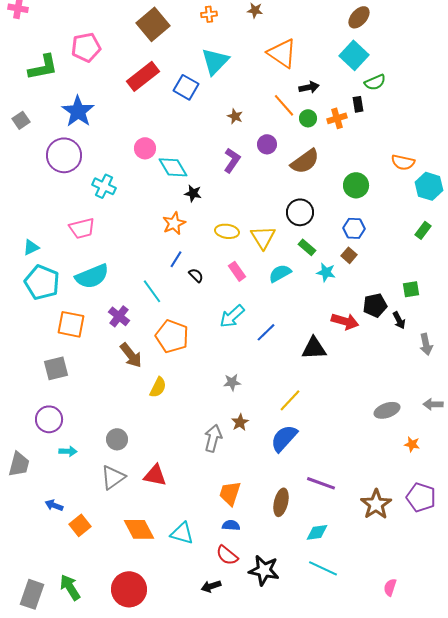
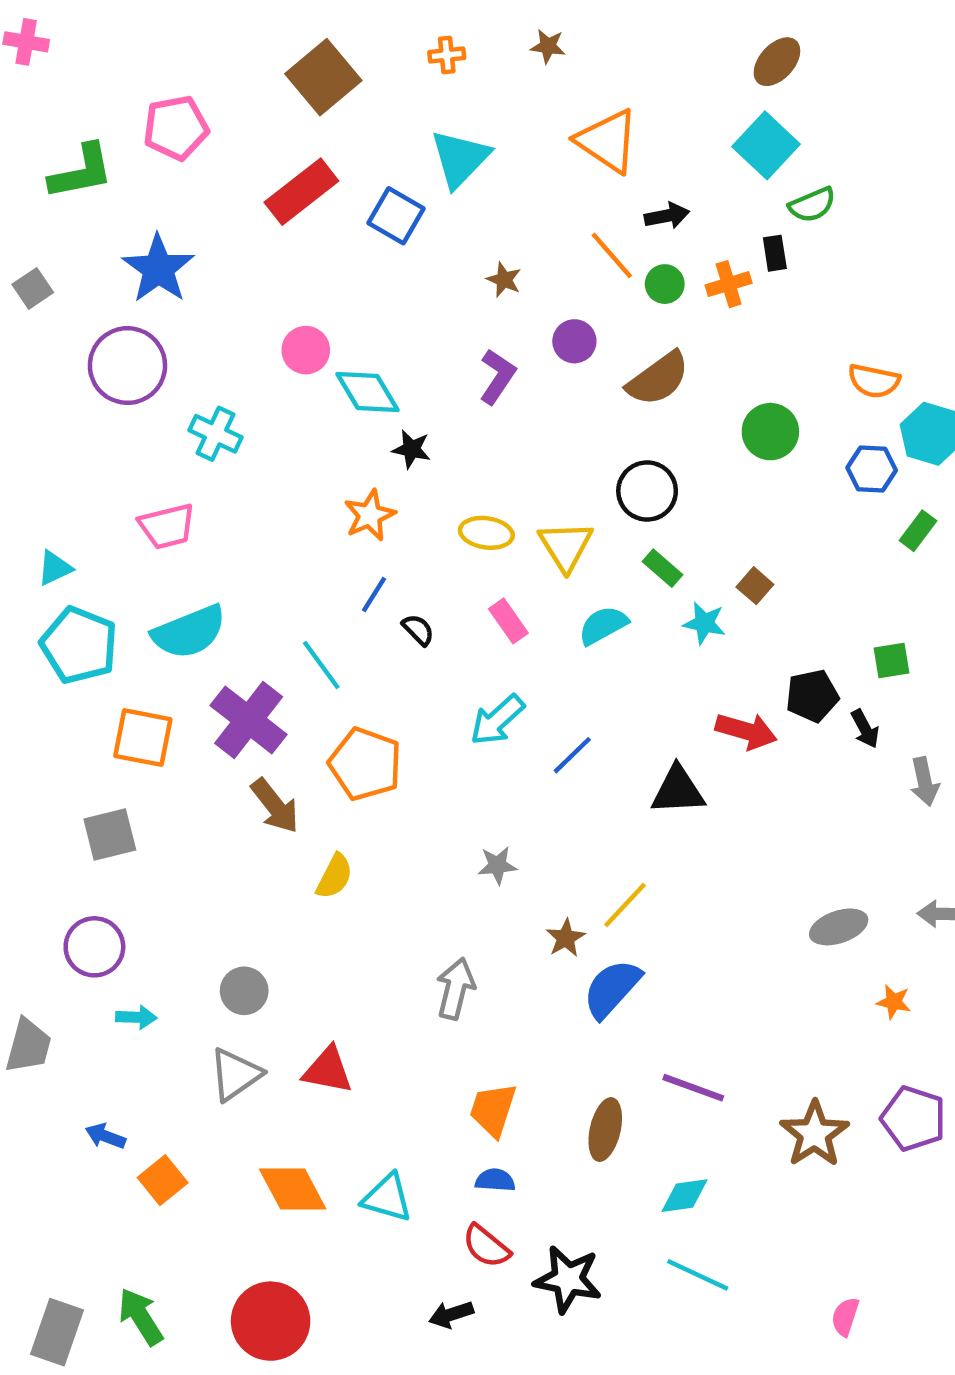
blue hexagon: (354, 228) -> (872, 469), moved
purple cross: (119, 316) -> (249, 720), size x1.6
brown star: (240, 422) -> (566, 938), moved

